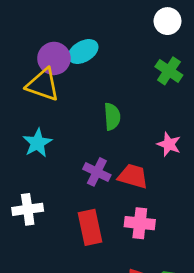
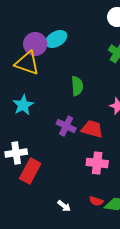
red rectangle: (90, 227) -> (30, 171), moved, turned 40

